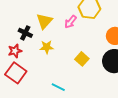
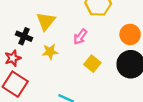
pink arrow: (71, 22) -> (80, 37), moved

